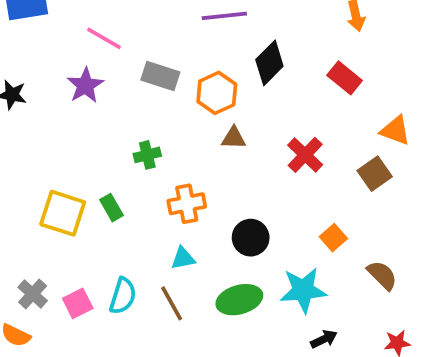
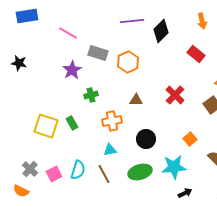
black diamond: (269, 63) -> (161, 31), moved
purple star: (85, 85) -> (72, 70), moved
brown triangle: (234, 138) -> (136, 100), moved

